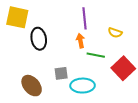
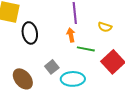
gray square: (61, 73) -> (52, 67), turned -32

